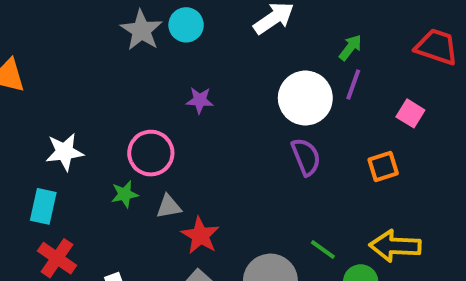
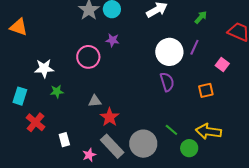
green arrow: (350, 48) -> (201, 17), moved
purple star: (200, 100) -> (113, 40), moved
pink circle: (151, 153) -> (88, 57), moved
green star: (125, 194) -> (57, 92), moved
cyan rectangle: (43, 206) -> (20, 96), moved

